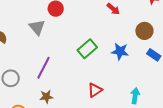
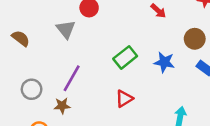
red triangle: (95, 90) -> (124, 99), moved
brown star: (46, 97) -> (62, 106), moved

